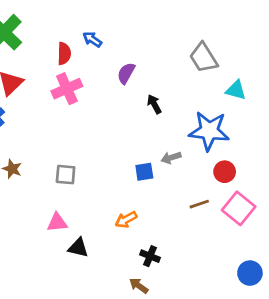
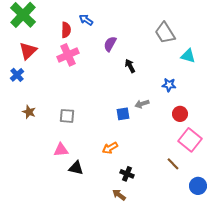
blue star: (209, 131) -> (169, 85), size x0.5
brown line: (199, 204) -> (173, 164), moved, turned 64

